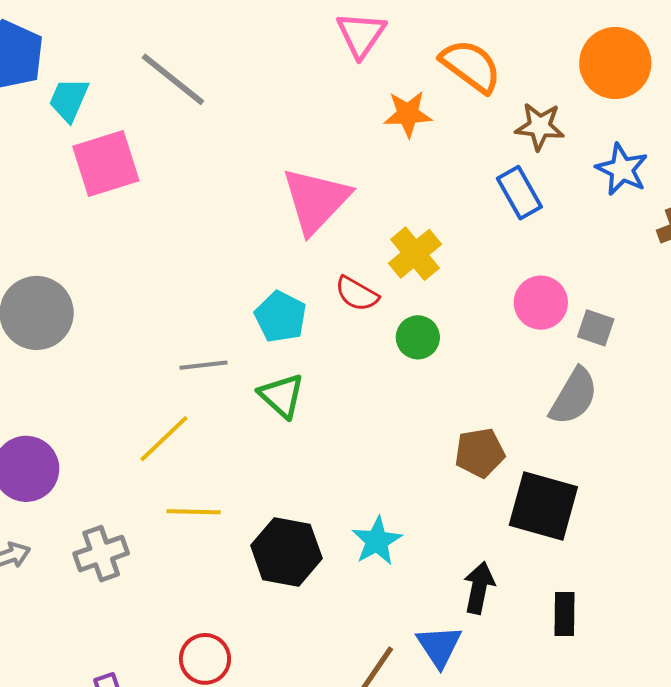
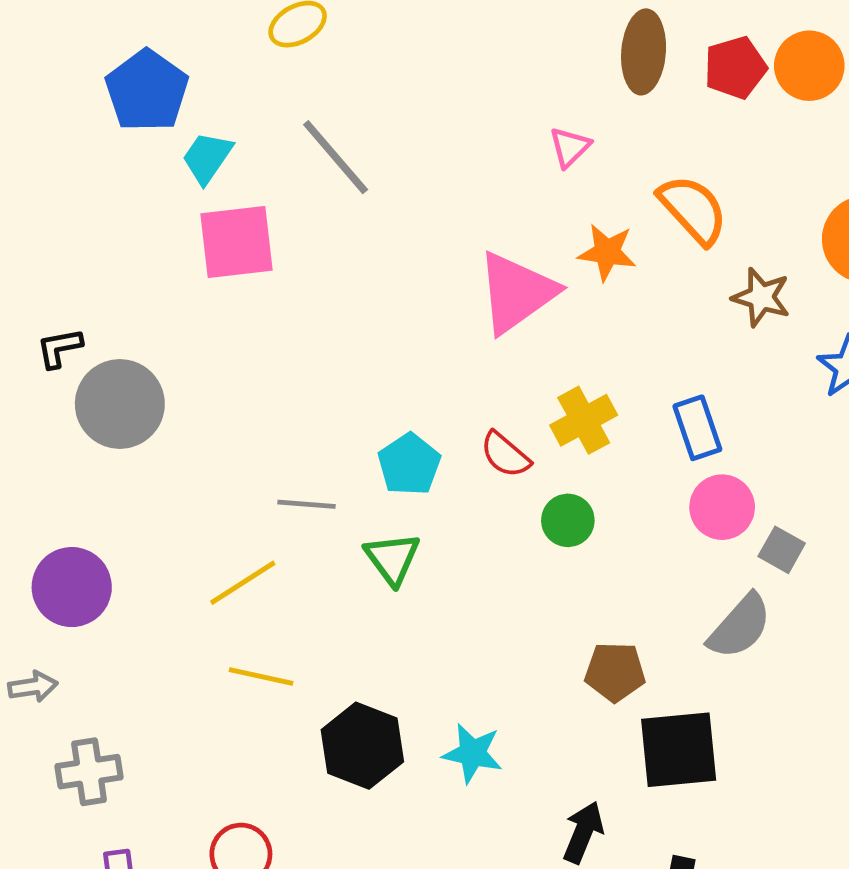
pink triangle: (361, 35) -> (570, 147), size x0.7
blue rectangle: (519, 193) -> (697, 428), moved
pink triangle: (316, 200) -> (516, 292), moved
black square: (543, 506) -> (679, 750), turned -32
cyan star: (377, 541) -> (472, 753), turned 30
gray cross: (101, 554) -> (89, 772), moved

